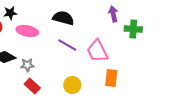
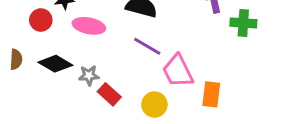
pink trapezoid: (97, 51) -> (178, 71), moved
red rectangle: (32, 86) -> (109, 94), moved

